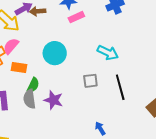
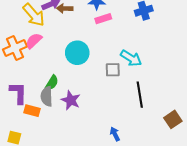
orange rectangle: (19, 67) -> (32, 111), moved
gray square: (90, 81) -> (113, 70), moved

